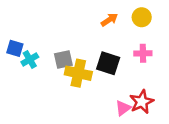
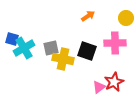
yellow circle: (142, 17) -> (126, 18), moved
pink cross: (143, 53) -> (115, 43), size x1.5
cyan cross: (30, 60) -> (24, 48), size x1.5

